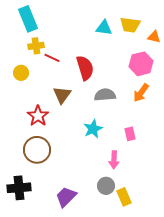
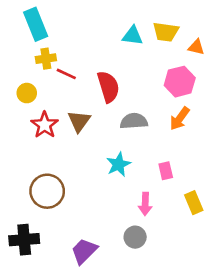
red star: (38, 116) -> (45, 125), moved
yellow rectangle: (124, 197) -> (194, 203), moved

